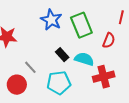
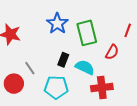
black rectangle: (62, 55) -> (63, 60), turned 56

